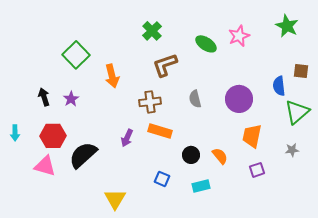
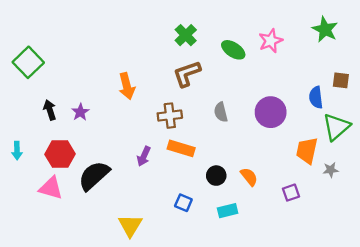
green cross: (152, 31) -> (186, 35), moved
green square: (76, 55) -> (28, 62), moved
orange trapezoid: (252, 136) -> (307, 151), moved

